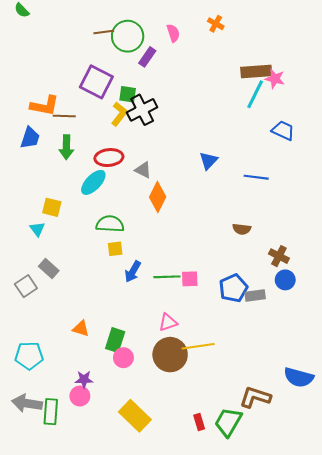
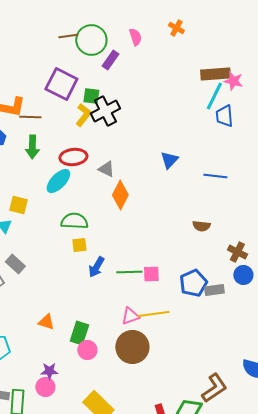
blue trapezoid: (283, 131) -> (224, 116), moved, turned -120
yellow line: (198, 346) -> (153, 314), moved
brown L-shape: (255, 397) -> (214, 388), turned 128

